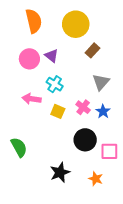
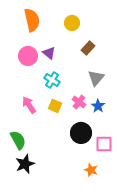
yellow circle: (76, 24) -> (72, 23), size x0.6
pink arrow: (32, 99) -> (29, 105), moved, turned 48
black star: (60, 172) -> (25, 164), moved

